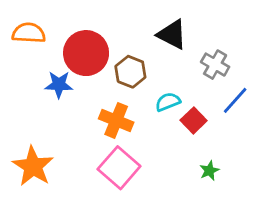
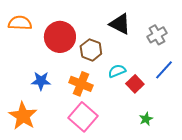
gray cross: (215, 65) -> (157, 35), moved, turned 30
blue star: (59, 85) -> (41, 81), moved

